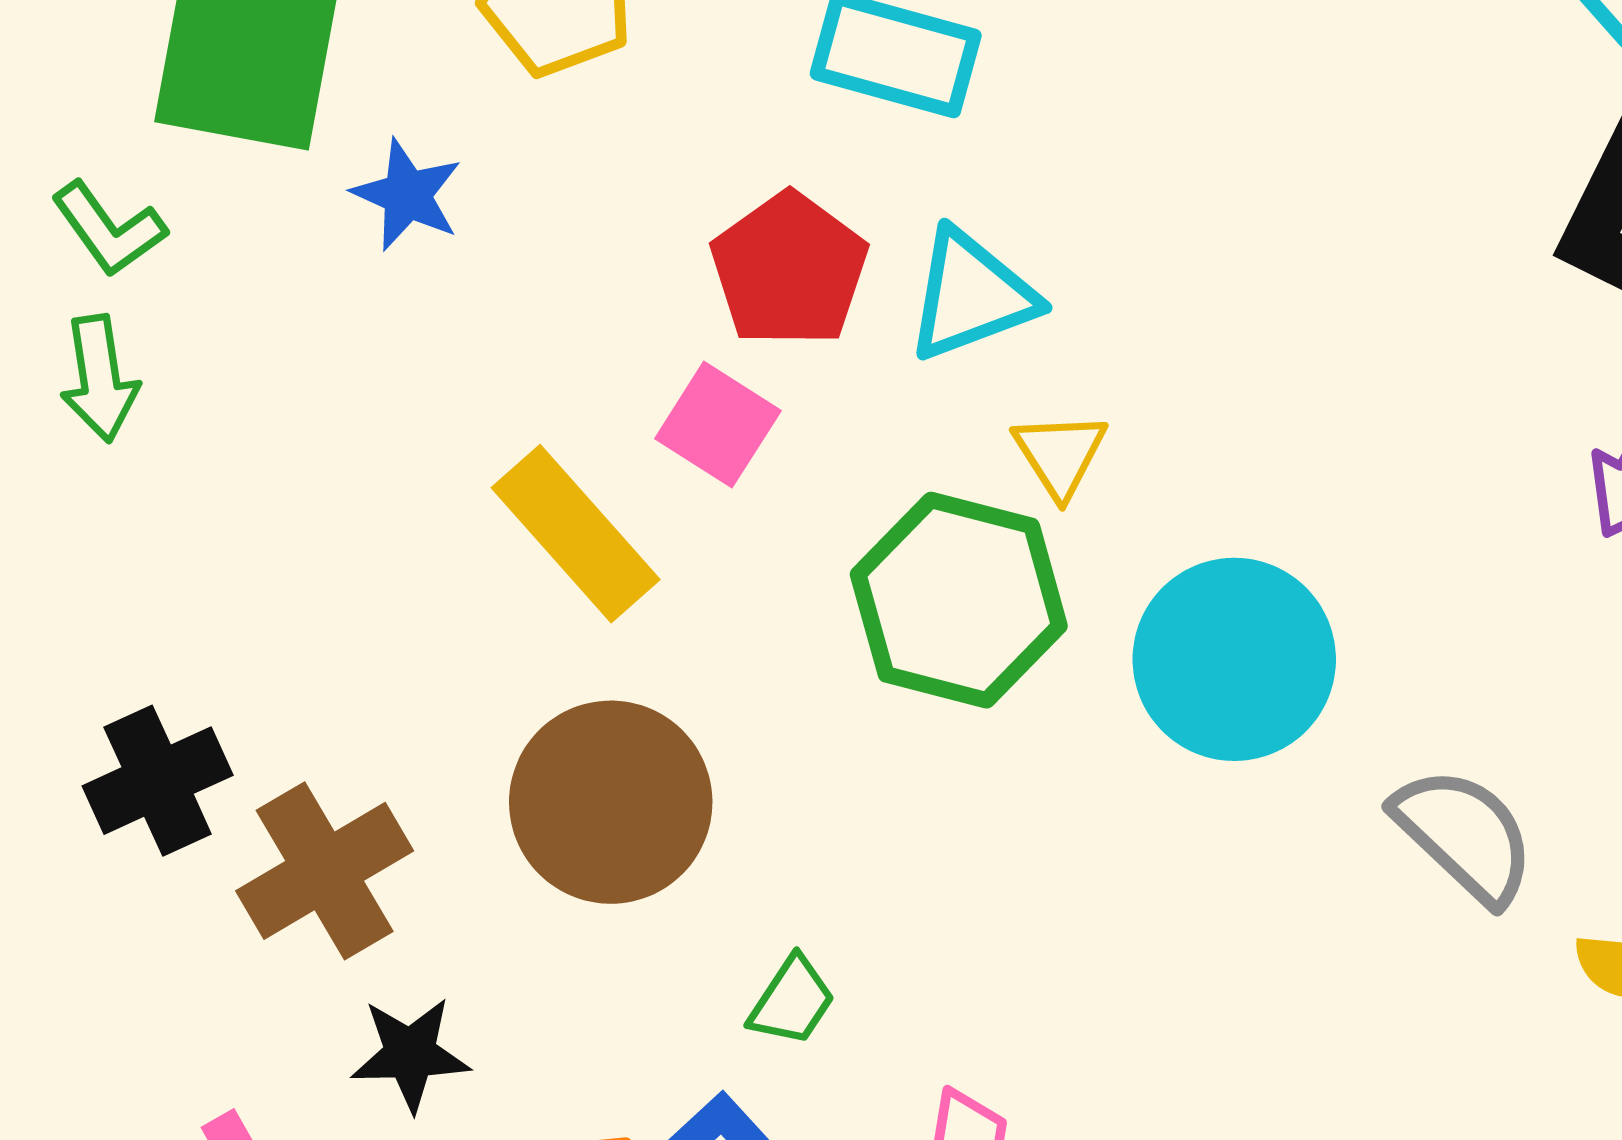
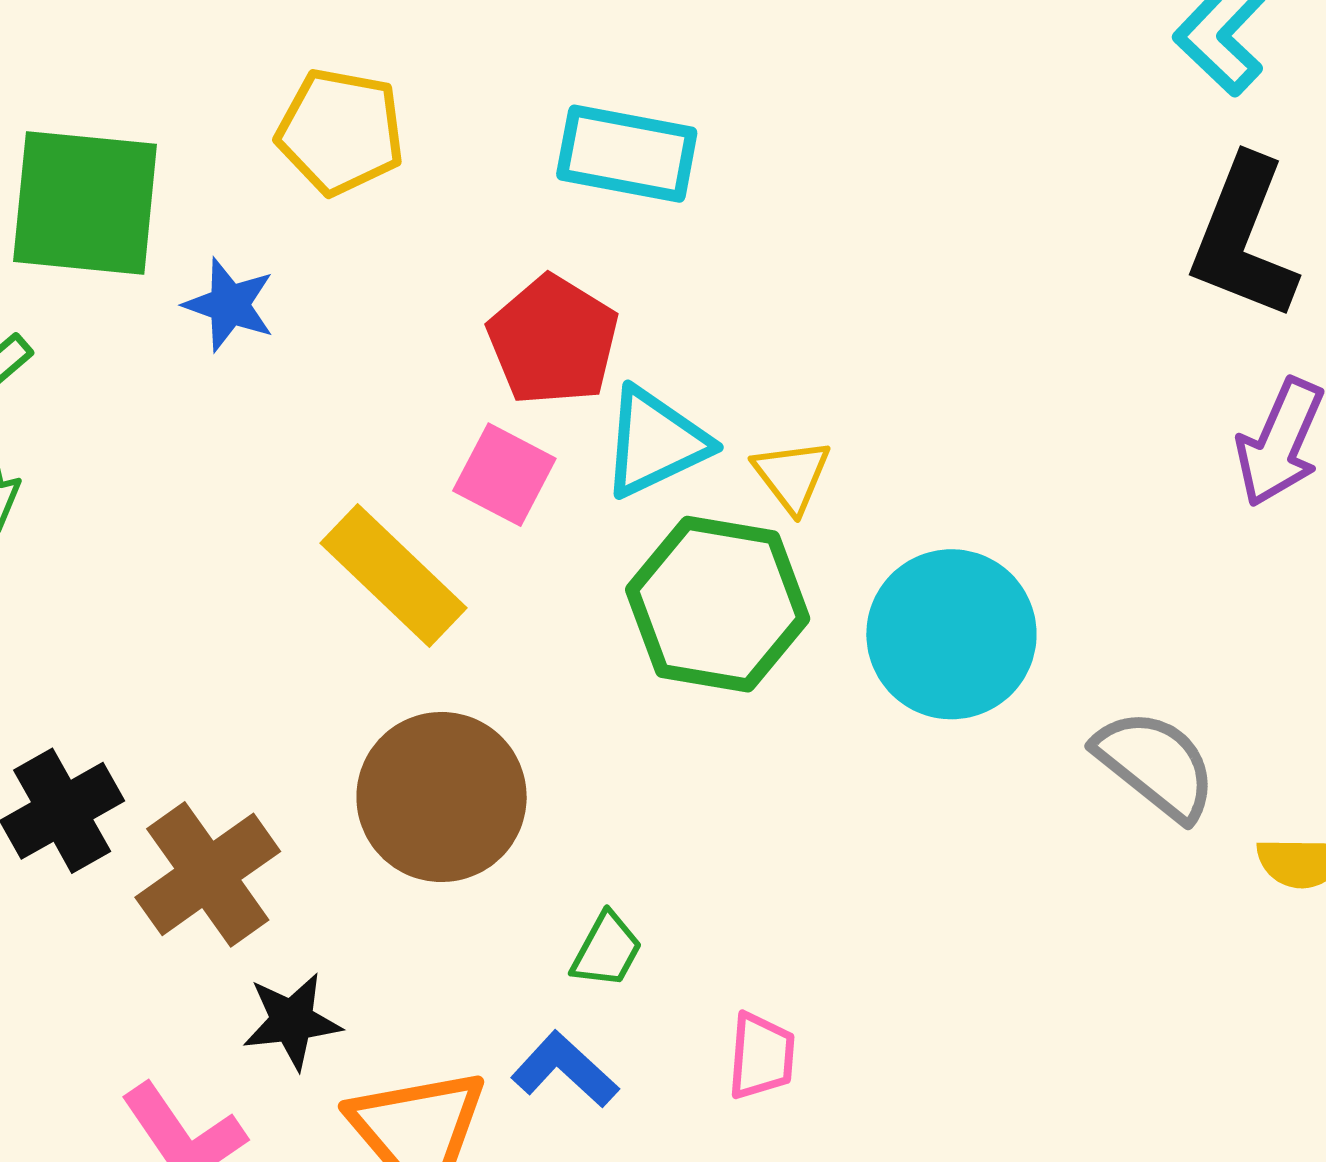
cyan triangle: (971, 295) -> (655, 442), moved

